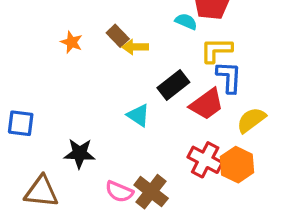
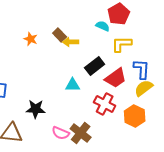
blue L-shape: (229, 77) -> (142, 69), moved
cyan triangle: (138, 115) -> (73, 85), turned -35
red cross: (205, 160) -> (105, 104), moved

